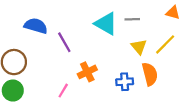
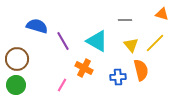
cyan triangle: (106, 24) -> (97, 41), moved
orange cross: (87, 72) -> (84, 68), turned -36

